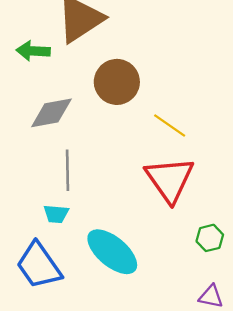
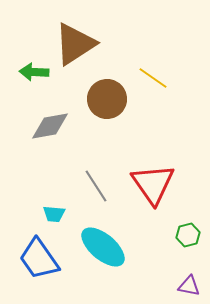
yellow line: (170, 126) -> (153, 78), moved
gray line: (68, 170) -> (96, 186), moved, turned -32

